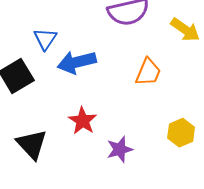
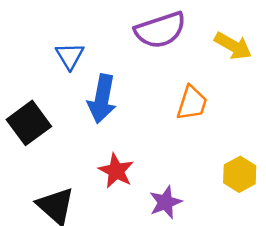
blue triangle: (45, 39) -> (70, 56), moved
blue arrow: (77, 62) -> (102, 99), turned -60

